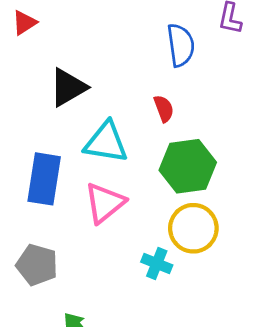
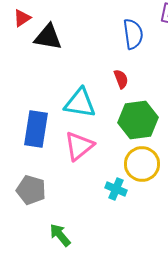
black triangle: (68, 87) -> (48, 37), moved, turned 40

